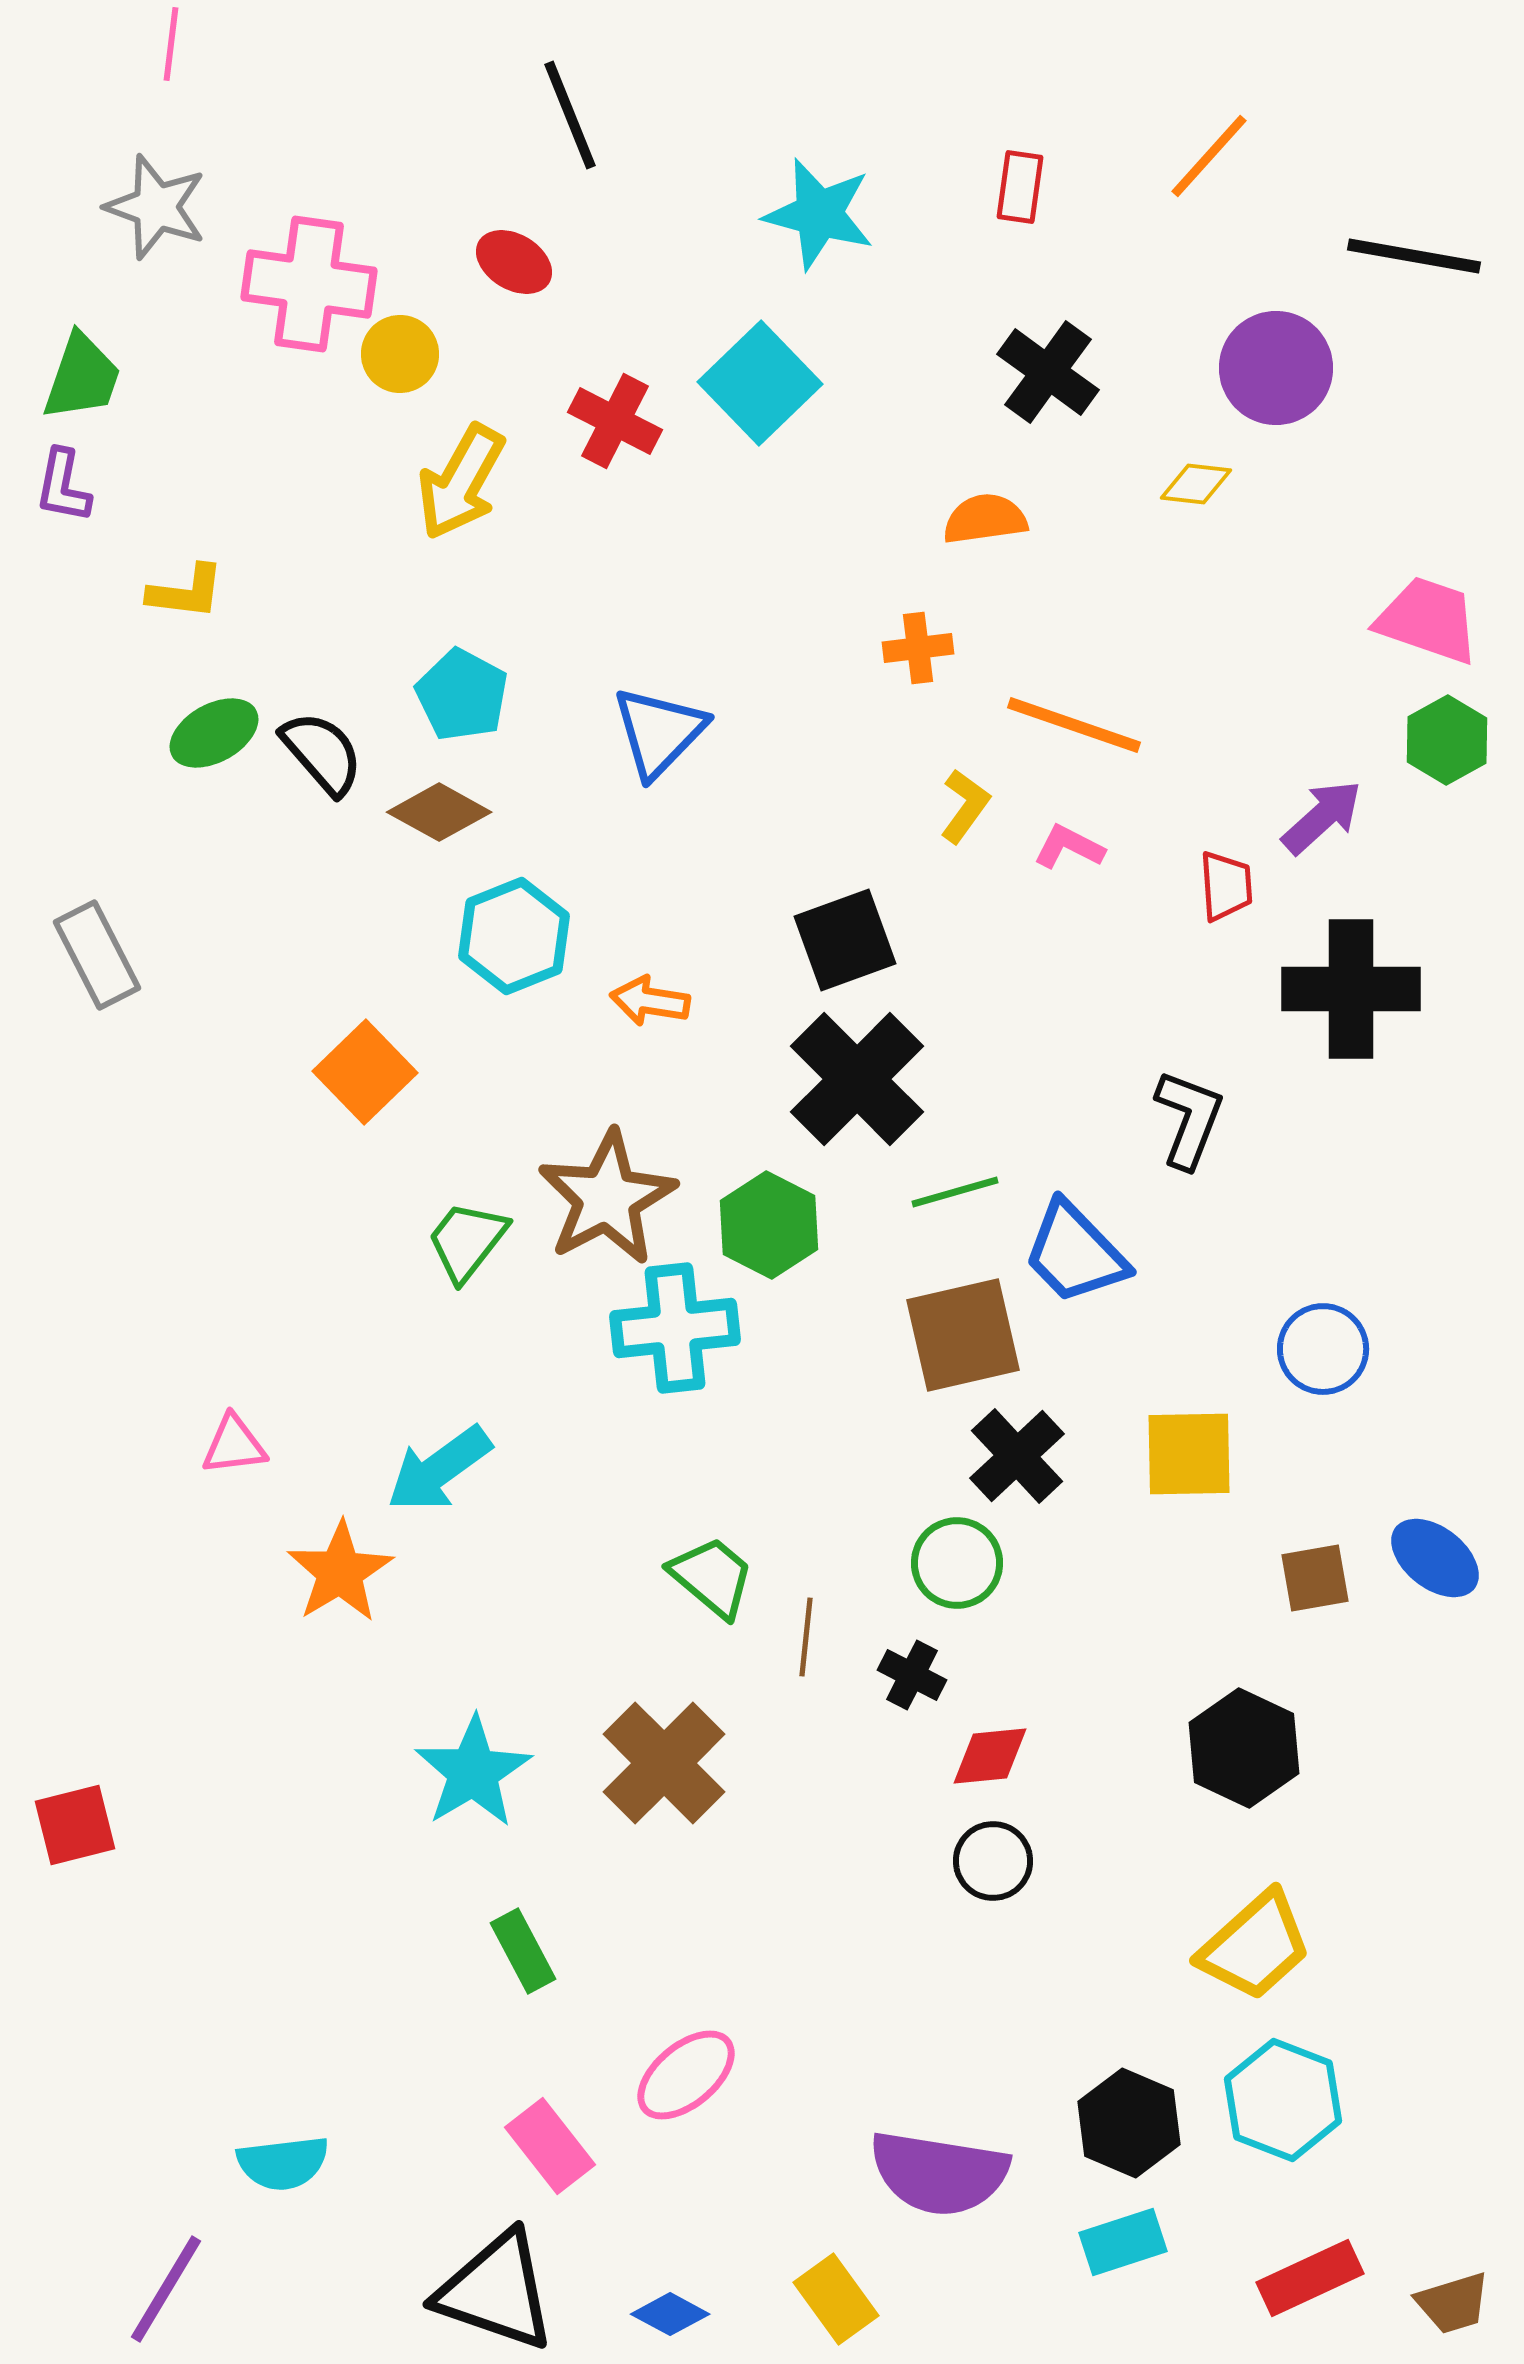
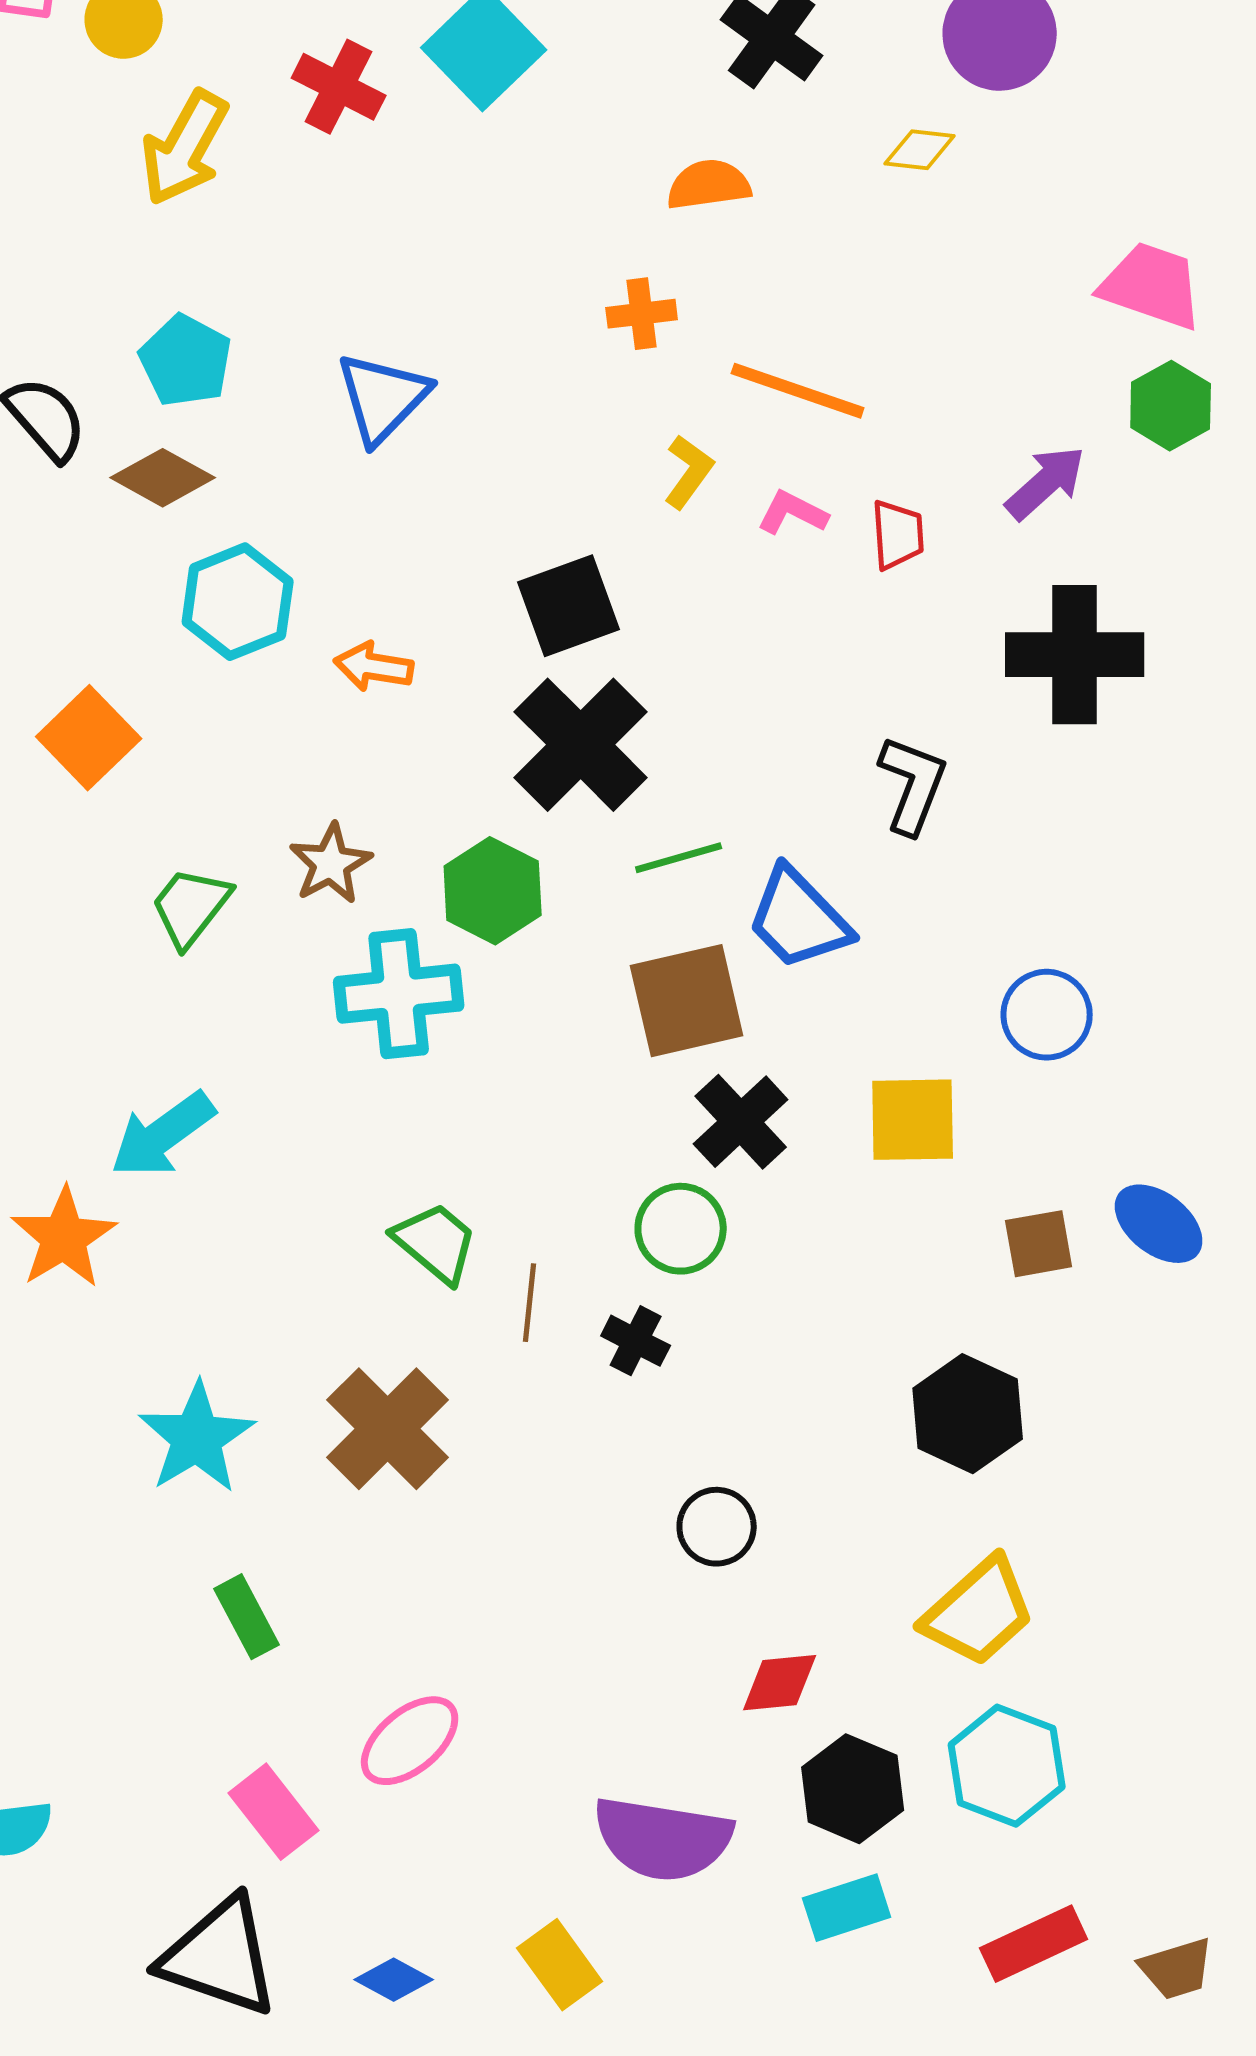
red trapezoid: (1226, 886) -> (898, 535), moved
brown star: (607, 1198) -> (331, 864), size x0.6
red diamond: (990, 1756) -> (780, 1683), moved

